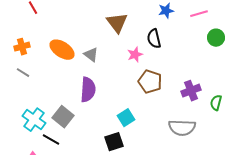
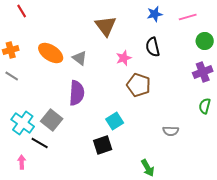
black semicircle: (154, 39) -> (153, 47), moved
purple cross: (191, 91) -> (203, 72), moved
gray semicircle: (182, 128) -> (171, 131), size x0.6

